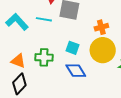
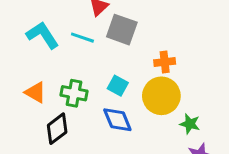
black diamond: (19, 84) -> (57, 129), moved

